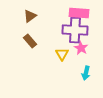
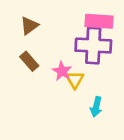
pink star: (81, 48) -> (62, 71), moved
cyan arrow: (86, 73) -> (96, 107), moved

